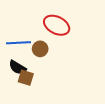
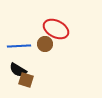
brown circle: (40, 49) -> (45, 44), moved

